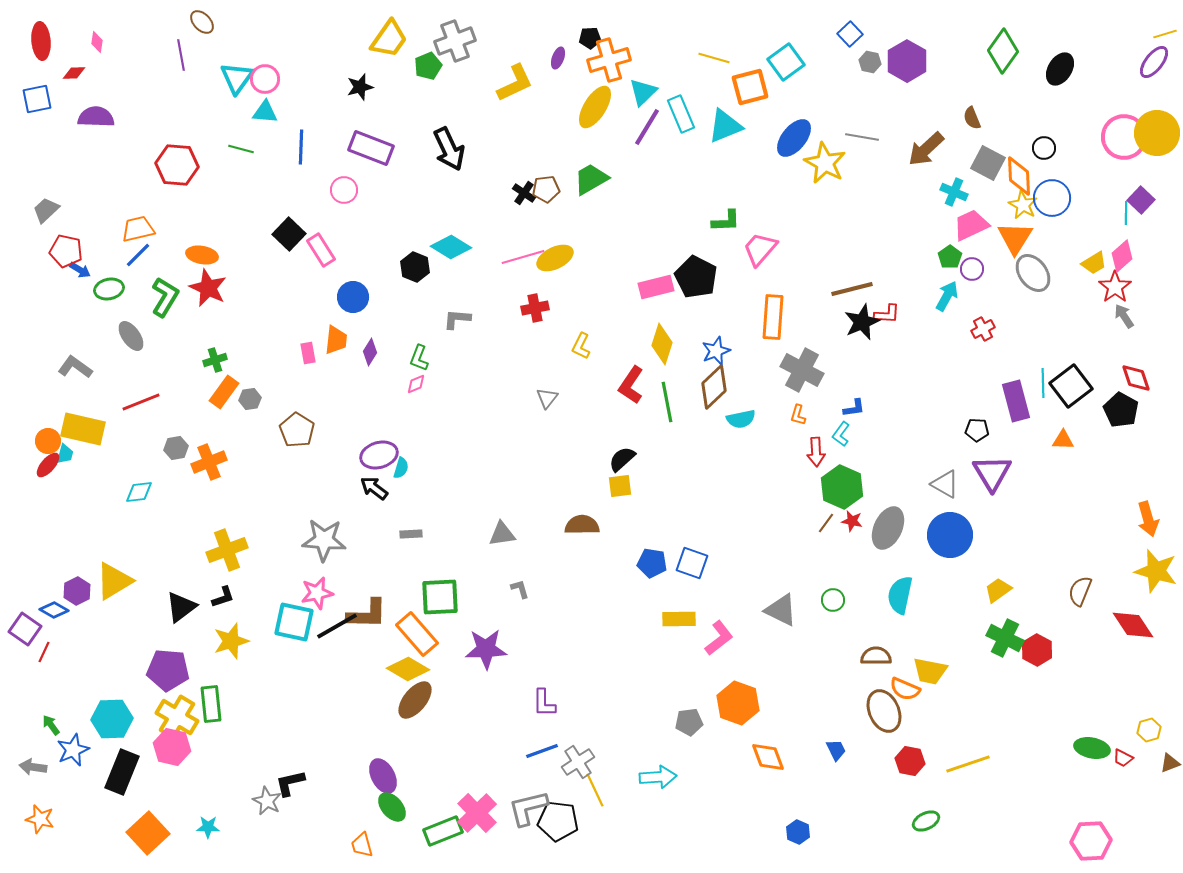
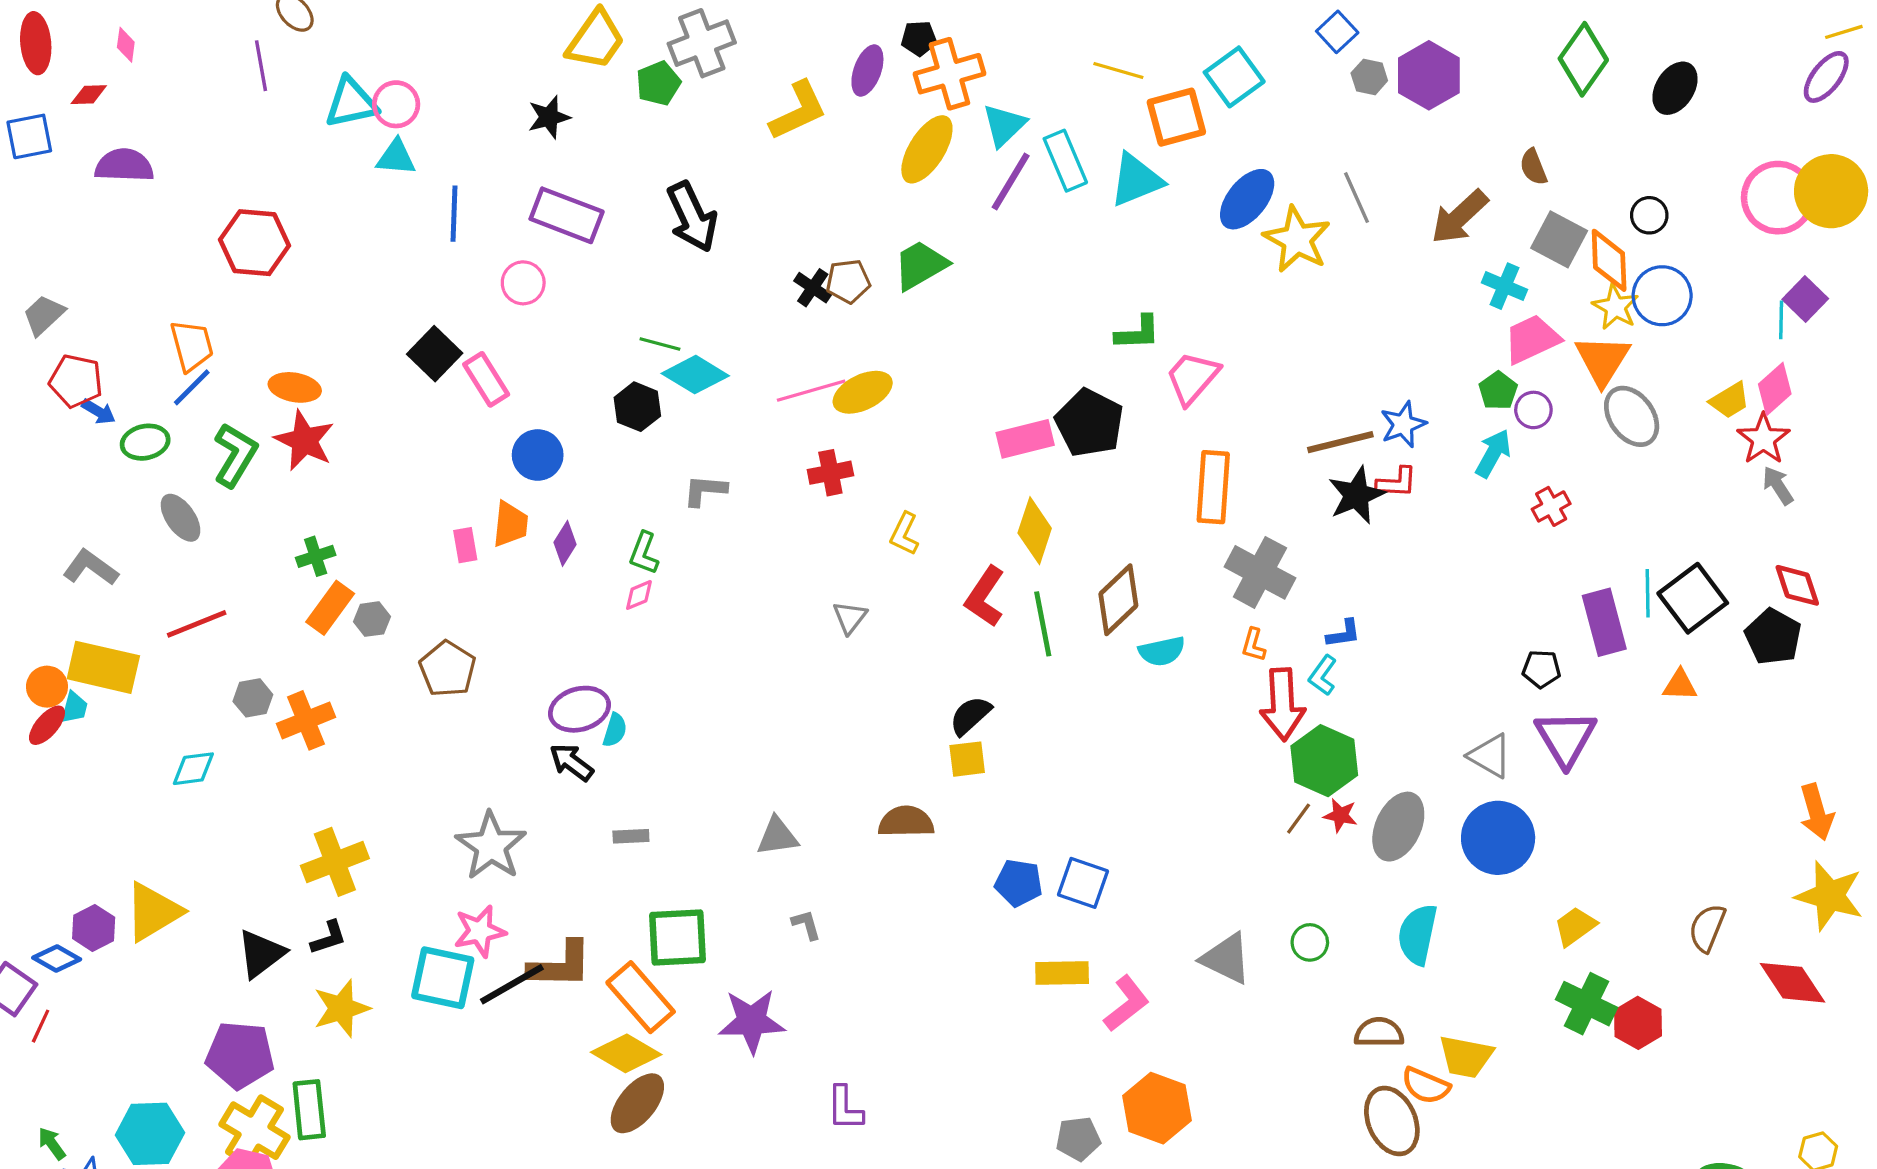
purple ellipse: (558, 58) -> (867, 71), size x1.4
cyan triangle: (237, 78) -> (351, 103), turned 42
gray line: (862, 137) -> (1356, 198), turned 56
green line: (241, 149) -> (660, 344), moved
orange trapezoid: (138, 229) -> (192, 346), turned 88
blue star: (716, 351) -> (1403, 424), moved
red arrow: (816, 452) -> (1282, 704), size x1.5
gray star: (324, 540) -> (491, 846), turned 30

